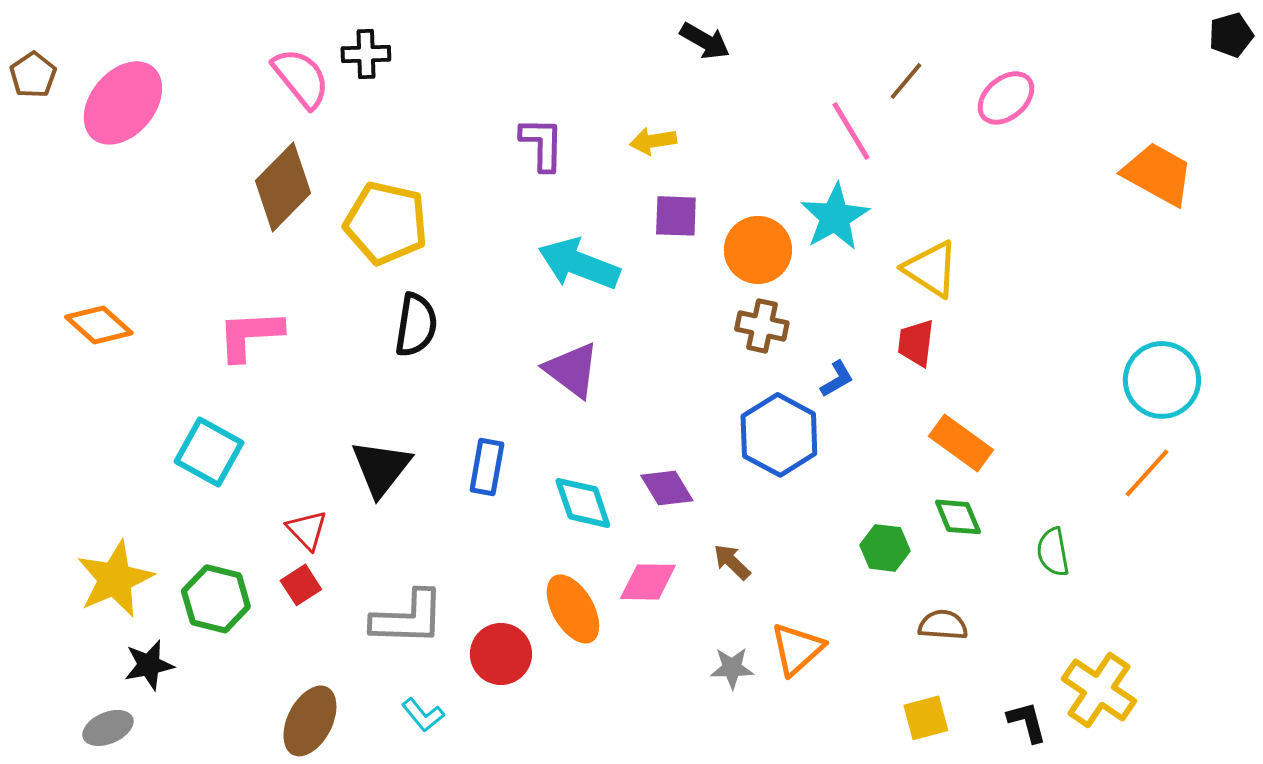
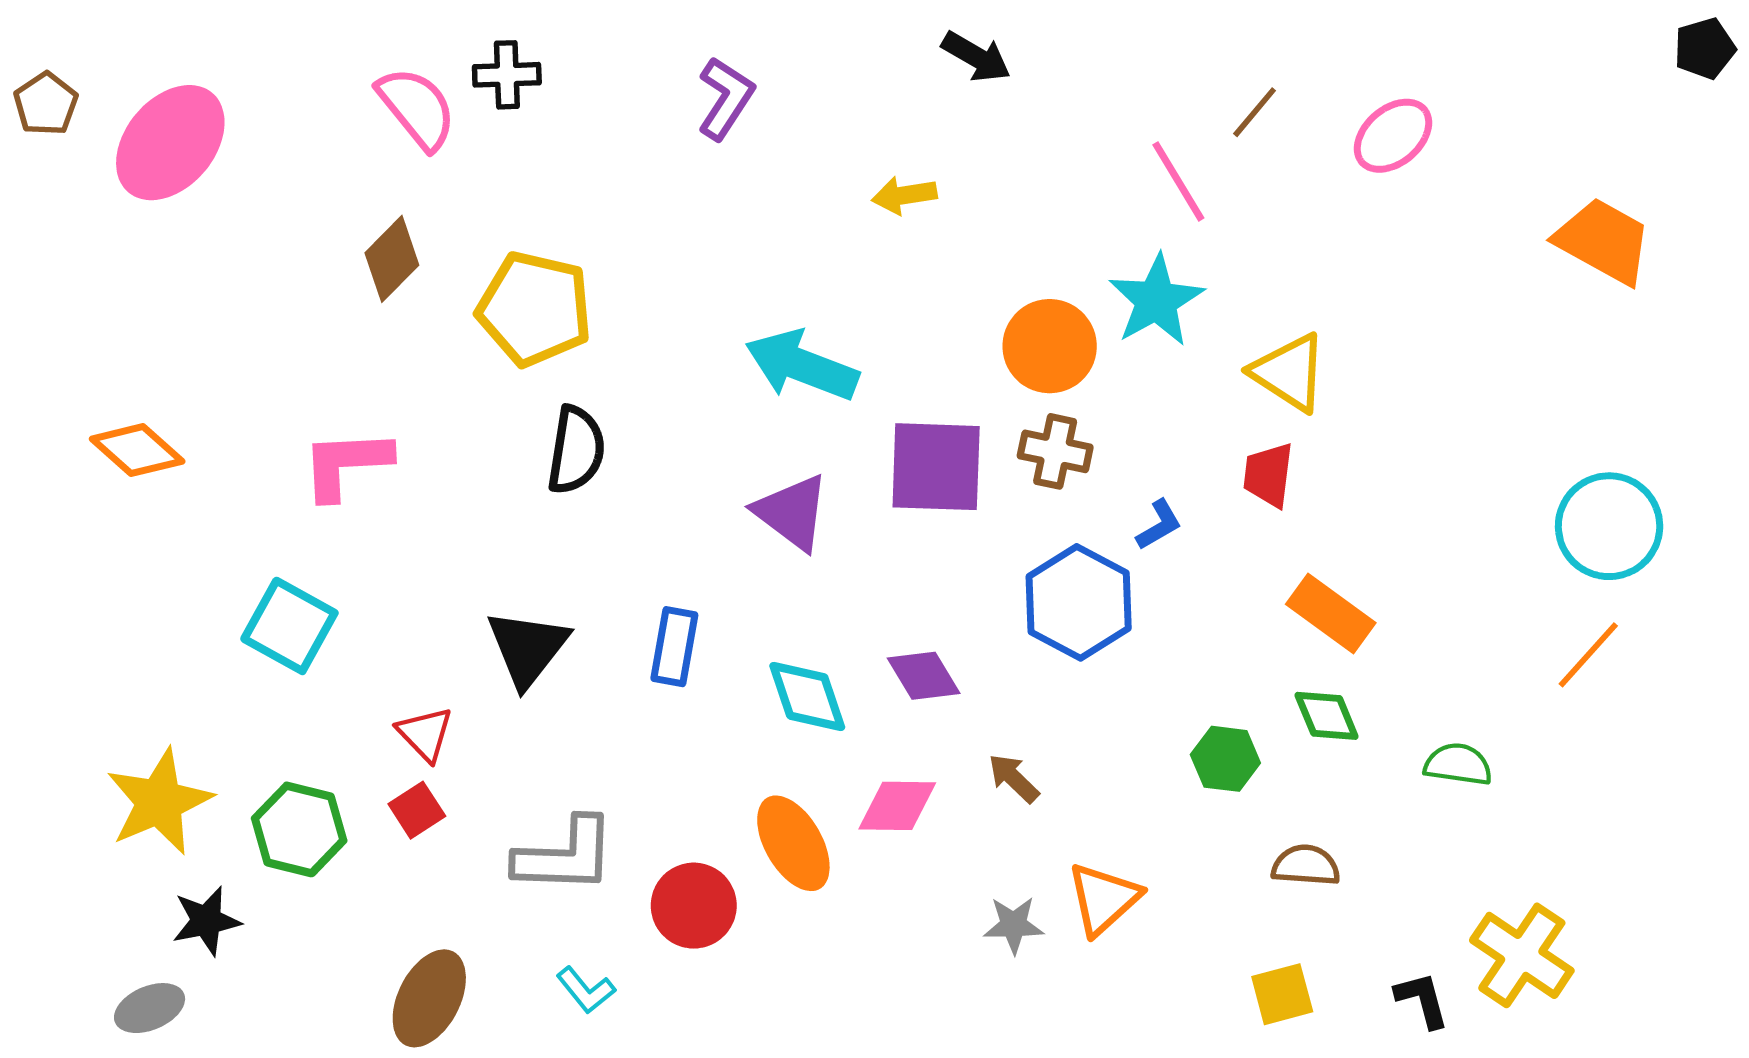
purple L-shape: (542, 144) -> (726, 98), moved, turned 32
brown diamond: (283, 187) -> (392, 259), size x0.7
purple square: (676, 216) -> (936, 467), moved, size x1.6
green semicircle: (1053, 552) -> (1458, 764), turned 108

